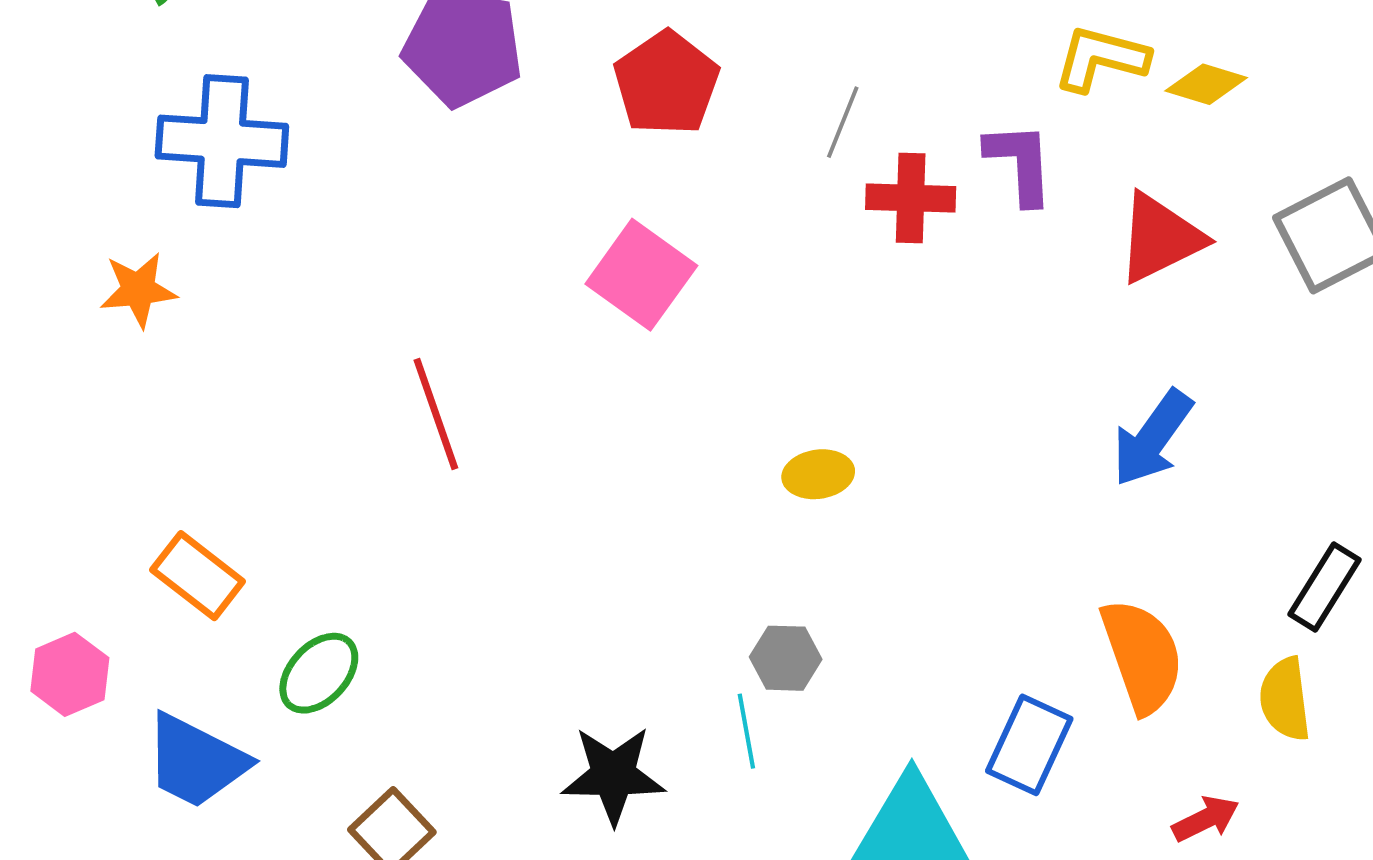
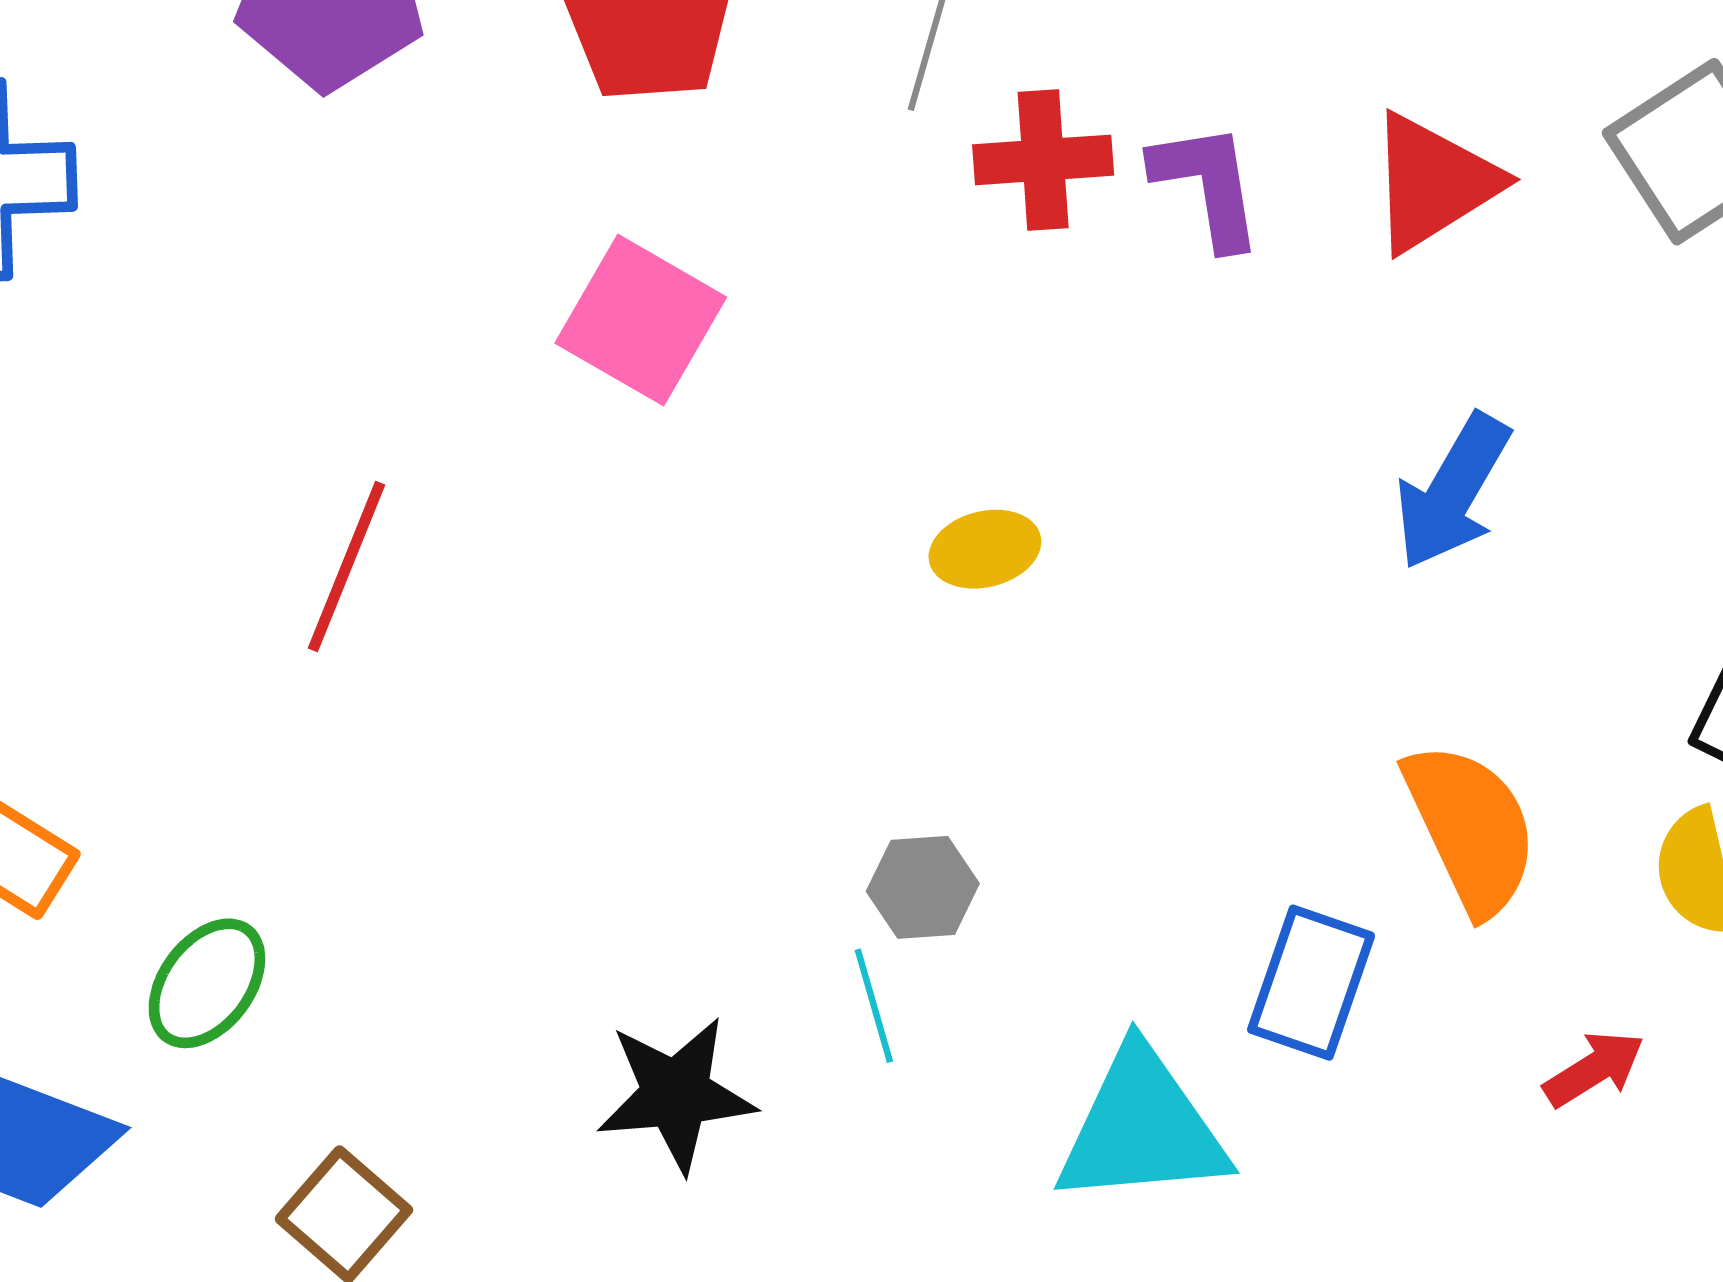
purple L-shape: (1020, 163) -> (1207, 185), moved
red line: (436, 414) -> (347, 566), turned 47
yellow ellipse: (818, 474) -> (985, 549), moved

